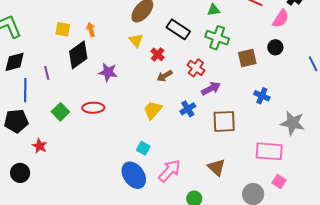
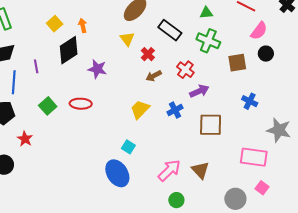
pink semicircle: (281, 19) -> (259, 31), moved
yellow square: (63, 29) -> (55, 24), turned 35
pink arrow: (170, 171) -> (169, 170), moved

